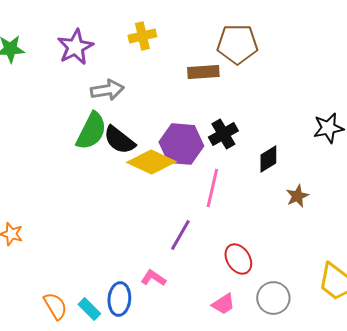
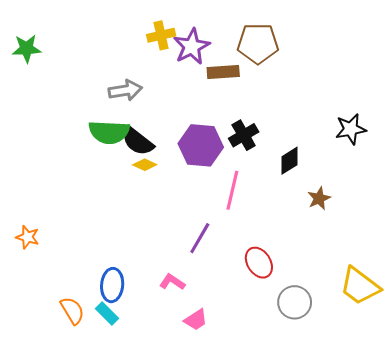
purple star: (75, 47) -> (192, 47), moved
green semicircle: (91, 131) -> (109, 132), turned 66
yellow diamond: (151, 162) -> (145, 165), moved, size x0.5
blue ellipse: (119, 299) -> (112, 285), moved
pink trapezoid: (223, 304) -> (196, 320), moved

